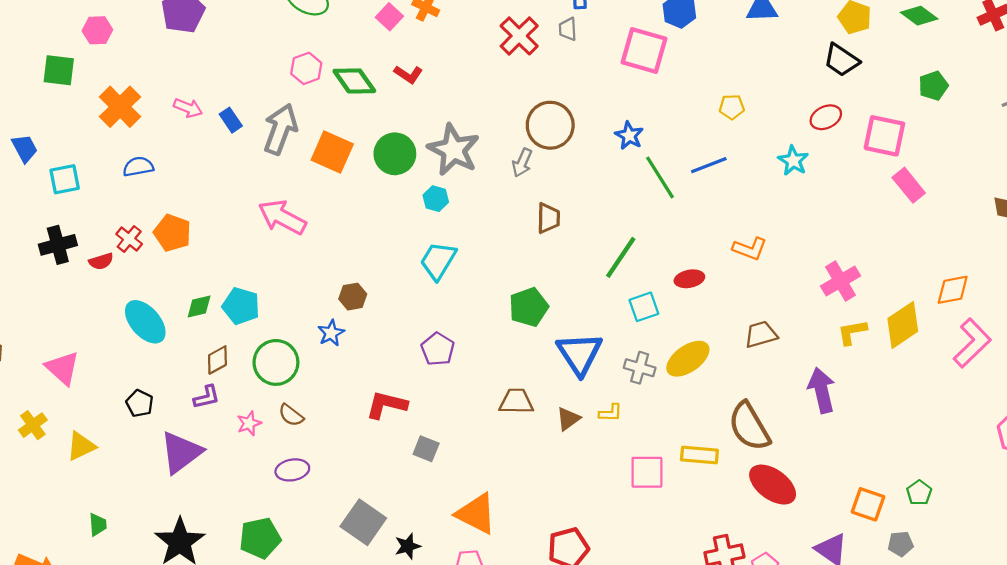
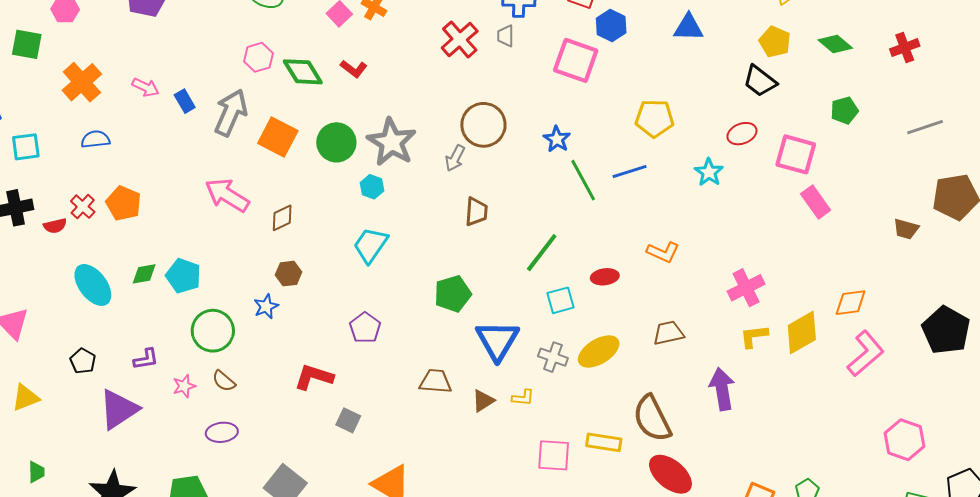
yellow pentagon: (732, 107) -> (655, 118), size x1.6
brown diamond: (217, 360) -> (282, 218), moved

